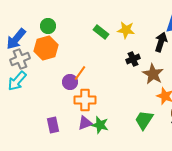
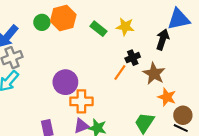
orange hexagon: (46, 48) -> (63, 18), moved
orange line: (80, 73) -> (120, 73), moved
purple circle: (70, 82) -> (65, 82), size x1.5

